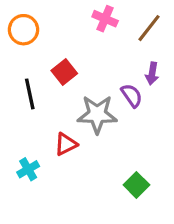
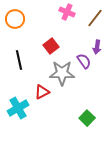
red square: (64, 72) -> (51, 46), moved
cyan cross: (28, 169) -> (18, 108), size x1.5

